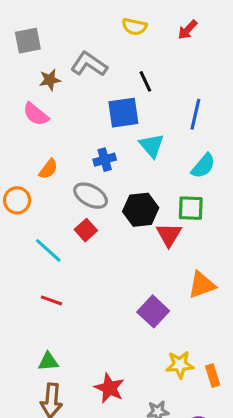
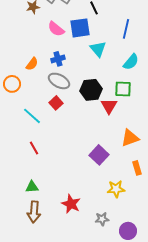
pink semicircle: (36, 114) -> (56, 29), moved
blue cross: (105, 160) -> (58, 59), moved
red line: (51, 300) -> (34, 148), turned 40
orange rectangle: (213, 376) -> (137, 168), moved

